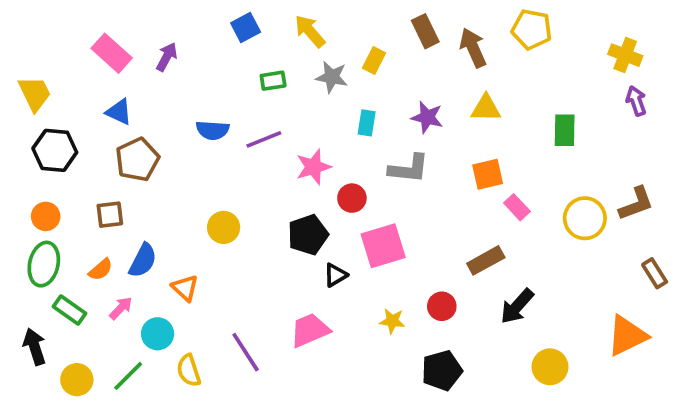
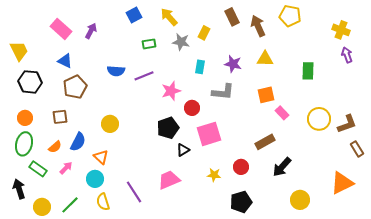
brown L-shape: (636, 204) -> (347, 124), moved
yellow circle: (224, 227) -> (110, 124), moved
cyan circle: (158, 334) -> (95, 179), moved

